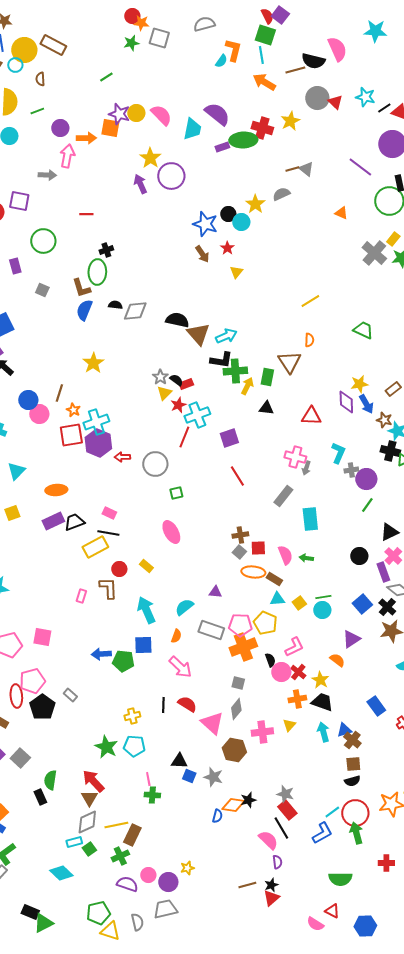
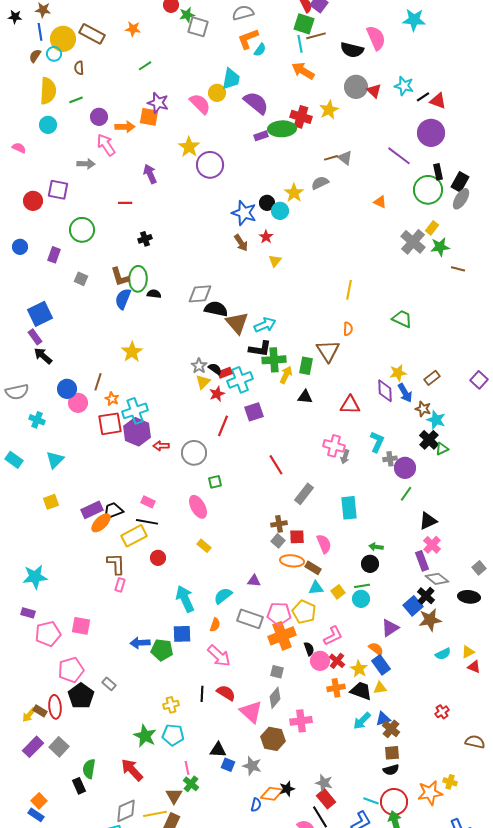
orange star: (141, 23) -> (133, 29), moved
green star: (131, 43) -> (187, 15), moved
orange L-shape: (233, 50) -> (248, 39), moved, turned -125
brown line: (295, 70) -> (316, 36), moved
yellow circle: (136, 113) -> (217, 93), moved
cyan trapezoid: (192, 129) -> (231, 79), moved
pink arrow: (67, 156) -> (106, 145), turned -45
purple arrow: (140, 184) -> (150, 174), moved
purple rectangle: (15, 266) -> (54, 255), turned 35
green ellipse: (97, 272) -> (138, 279), moved
yellow line: (310, 301) -> (349, 290), turned -48
gray diamond: (135, 311) -> (200, 294), moved
cyan cross: (197, 415) -> (240, 380), moved
purple square: (229, 438) -> (254, 412), moved
black cross: (390, 451) -> (429, 440), turned 30
orange ellipse: (56, 490) -> (101, 523), moved, turned -40
gray rectangle: (283, 496) -> (304, 494), moved
pink ellipse: (171, 532) -> (198, 507), moved
black circle: (359, 556) -> (370, 564), moved
green arrow: (306, 558) -> (376, 547), moved
yellow rectangle: (146, 566) -> (204, 546), moved
brown L-shape: (108, 588) -> (116, 564), moved
blue square: (362, 604) -> (413, 606), moved
red ellipse: (16, 696) -> (55, 707), moved
blue rectangle: (376, 706) -> (381, 665), moved
yellow triangle: (289, 725) -> (380, 688), moved, turned 40
cyan arrow: (323, 732) -> (362, 721), turned -120
green cross: (152, 795) -> (191, 784), turned 35
brown triangle: (89, 798) -> (174, 796), moved
cyan line: (332, 812) -> (371, 801), turned 56

